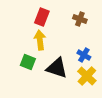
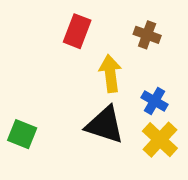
yellow arrow: (40, 40) -> (110, 73), moved
green square: (28, 62) -> (22, 134), moved

